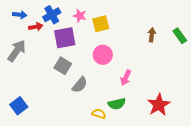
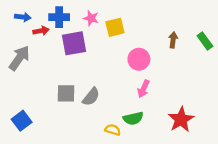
blue cross: (52, 15) -> (59, 17), turned 30
pink circle: (103, 55) -> (139, 59), moved
gray square: (63, 66) -> (66, 93), moved, turned -30

